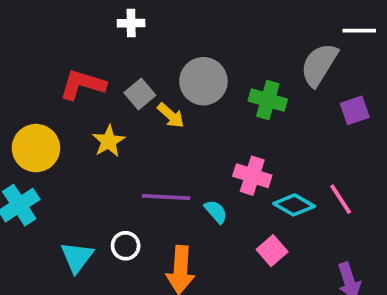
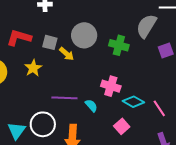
gray square: (140, 94) -> (50, 42), turned -35
pink line: (341, 199) -> (159, 108), moved
white circle: (126, 246) -> (43, 124), size x1.6

